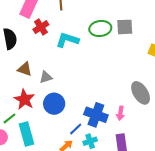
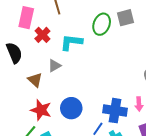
green ellipse: (100, 28) -> (102, 24), turned -50
brown triangle: (25, 69) -> (35, 80), turned 35
gray triangle: (46, 77) -> (54, 66), moved

